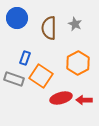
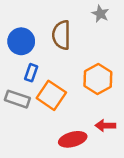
blue circle: (17, 18) -> (21, 41), moved
gray star: (75, 24) -> (100, 14), moved
red ellipse: (61, 98) -> (73, 139), moved

